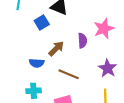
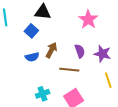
purple semicircle: (82, 41) -> (80, 51), moved
blue semicircle: (37, 63) -> (32, 57), moved

